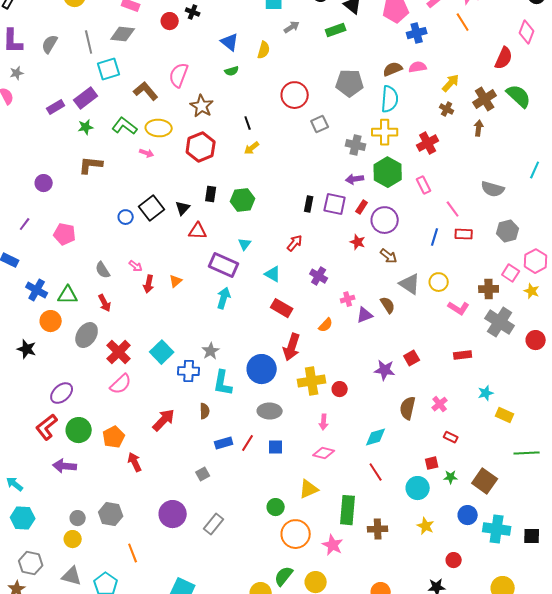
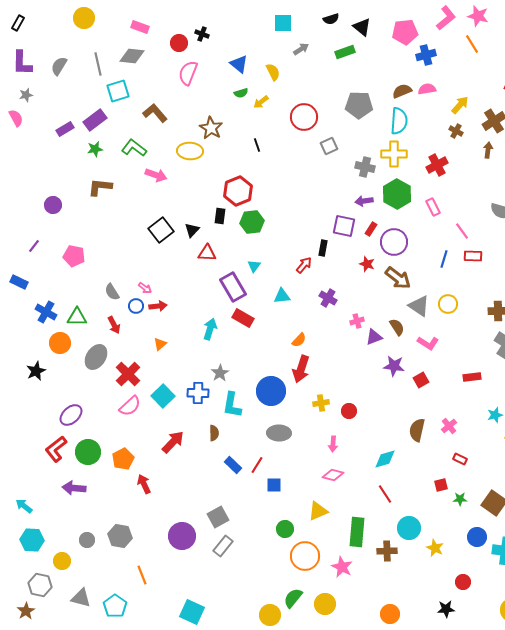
yellow semicircle: (264, 50) -> (273, 72), turned -42
pink semicircle: (179, 75) -> (188, 73), moved
yellow ellipse: (159, 128) -> (190, 151), moved
red hexagon: (201, 147) -> (238, 191), moved
yellow arrow: (252, 148) -> (261, 102), moved
pink arrow: (147, 153) -> (156, 175), size x1.5
black rectangle: (309, 204) -> (323, 248), moved
blue circle: (126, 217) -> (136, 306), moved
brown arrow: (389, 256) -> (398, 278), size x1.5
purple rectangle: (224, 265) -> (233, 287), turned 36
cyan triangle: (273, 274) -> (282, 296), turned -36
orange triangle: (176, 281) -> (160, 344), moved
red arrow: (149, 284) -> (158, 306), turned -108
cyan arrow: (224, 298) -> (210, 329), moved
red rectangle: (282, 308) -> (243, 318), moved
pink L-shape: (459, 308) -> (428, 343), moved
orange semicircle: (326, 325) -> (299, 340), moved
black star: (27, 349) -> (36, 371), turned 30
cyan square: (162, 352) -> (163, 396), moved
purple star: (385, 370) -> (394, 366), moved
yellow cross: (312, 381) -> (321, 403), size x0.6
blue rectangle: (224, 443) -> (233, 465), turned 60
blue square: (276, 447) -> (274, 485), moved
gray square: (203, 474) -> (218, 517), moved, size x1.5
cyan circle: (418, 488) -> (409, 528), moved
yellow circle: (73, 539) -> (62, 561), moved

